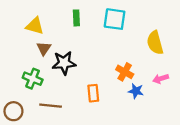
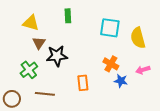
cyan square: (115, 19) -> (110, 28), moved
green cross: (33, 79) -> (29, 70), turned 30

